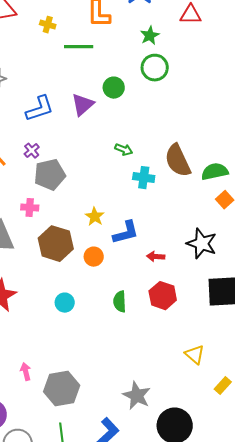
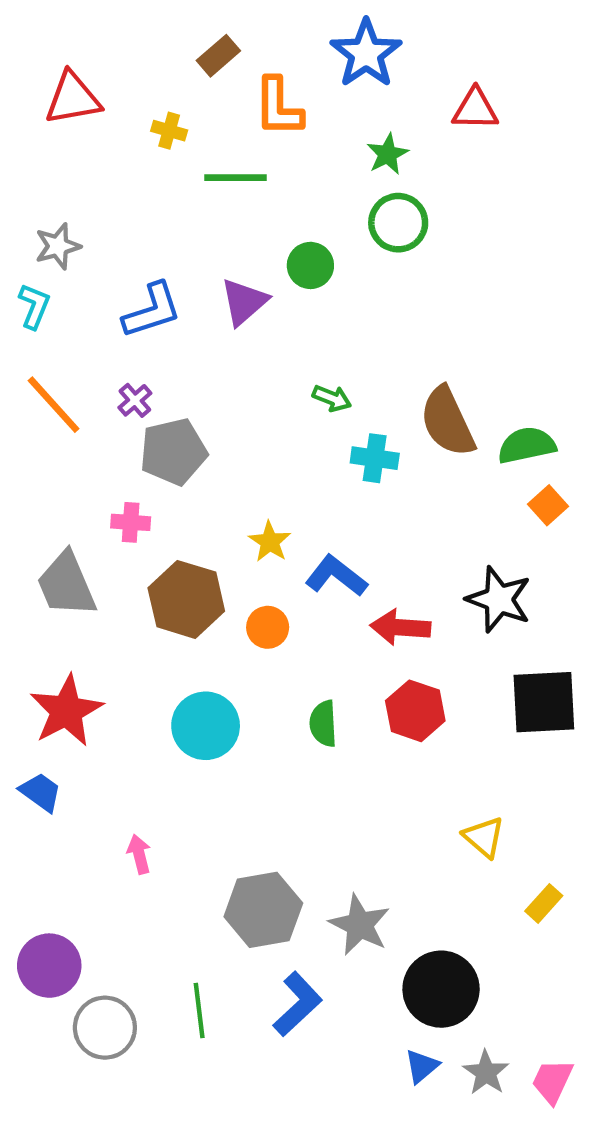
blue L-shape: (126, 233) -> (336, 576), turned -128
red arrow: (156, 257) -> (400, 627), size x1.5
cyan circle: (65, 303) -> (206, 726), size x1.6
pink arrow: (26, 372) -> (139, 854), moved
gray hexagon: (62, 389) -> (263, 910), moved

